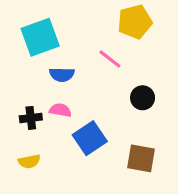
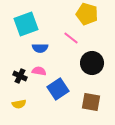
yellow pentagon: (135, 22) -> (87, 14), turned 30
black circle: (143, 98) -> (92, 63), size x1.5
black cross: (31, 118) -> (20, 76), turned 32

